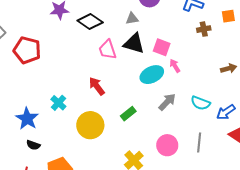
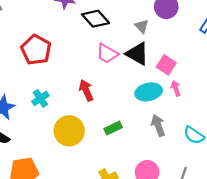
gray triangle: (132, 19) -> (142, 26), turned 40
red pentagon: (27, 50) -> (36, 50), moved
pink trapezoid: (108, 50) -> (107, 54), turned -55
gray arrow: (167, 102) -> (158, 125), turned -78

